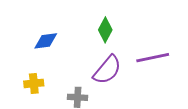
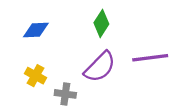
yellow cross: (34, 83) -> (35, 76), moved, turned 30

